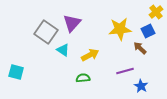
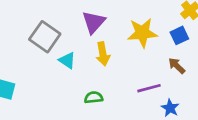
purple triangle: (72, 23) -> (94, 22), moved
brown arrow: (140, 48) -> (177, 66), moved
yellow arrow: (90, 55) -> (103, 54), moved, turned 108

